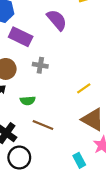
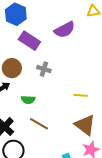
purple semicircle: (57, 20) -> (65, 30), turned 95
yellow line: (84, 88) -> (81, 95), turned 32

